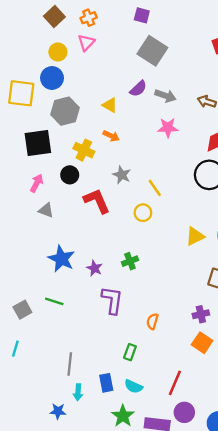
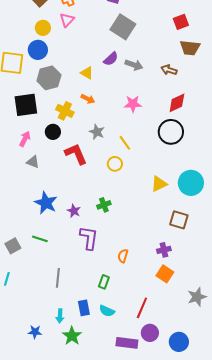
pink star: (168, 128) -> (133, 104), moved
gray line: (70, 364) -> (58, 278), moved
blue star: (58, 411) -> (35, 332), moved
green star: (123, 416) -> (72, 336), moved

